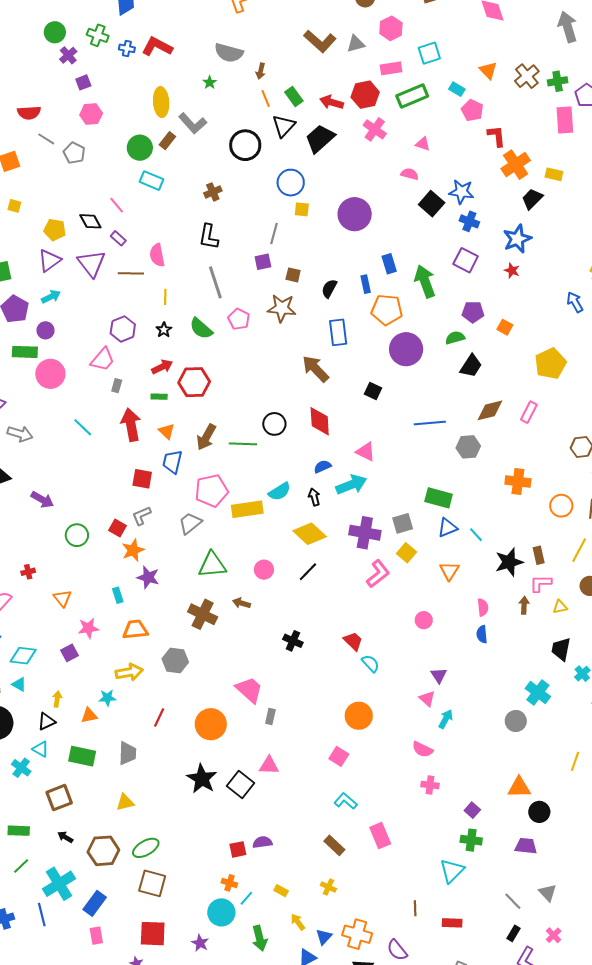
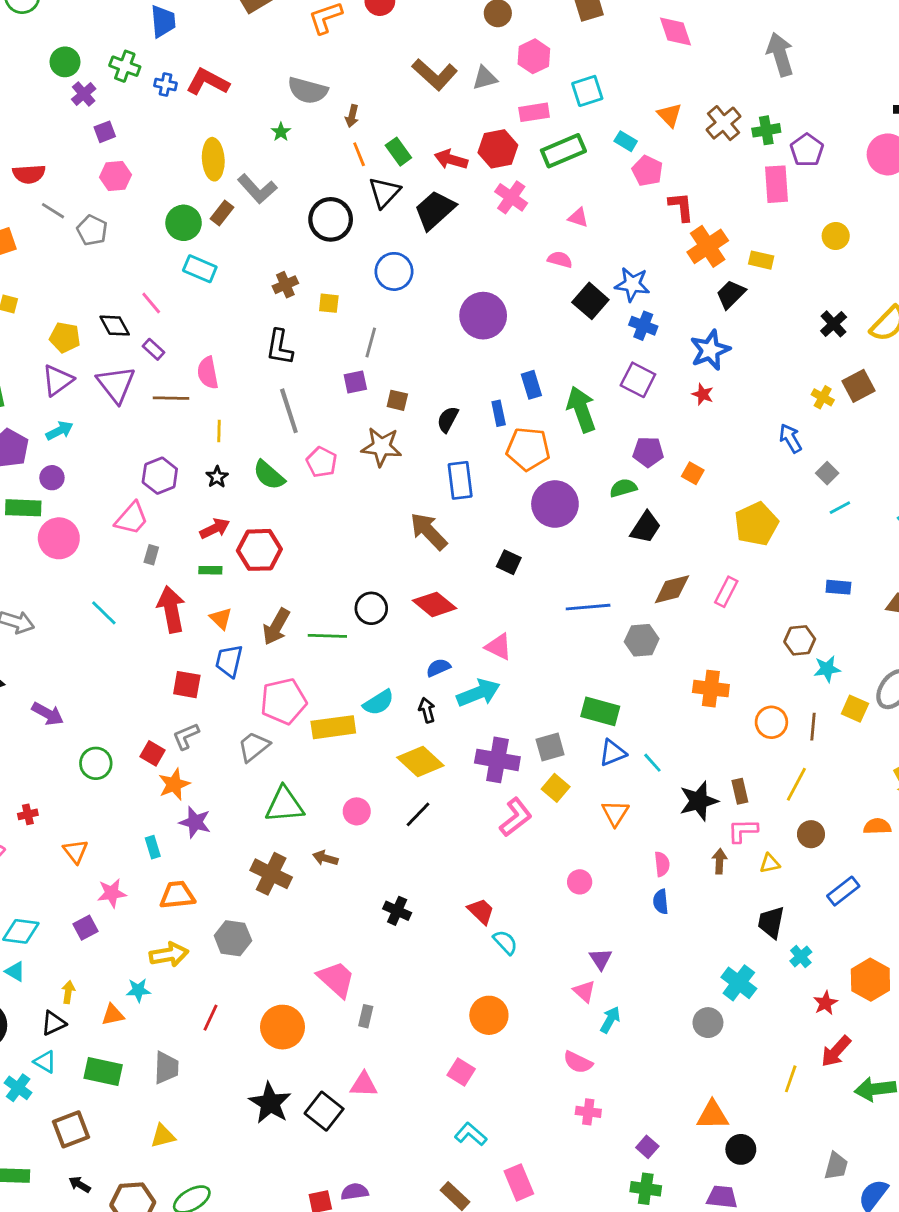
yellow square: (302, 209) -> (329, 303), moved
red diamond: (320, 421) -> (434, 604), turned -48

